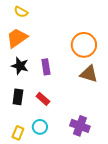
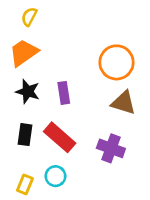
yellow semicircle: (21, 12) -> (29, 17), turned 88
red rectangle: (43, 99) -> (60, 137), size x1.6
purple cross: (80, 126) -> (111, 148), moved

